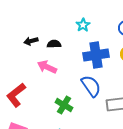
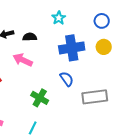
blue semicircle: (91, 86) -> (67, 79), size x0.7

